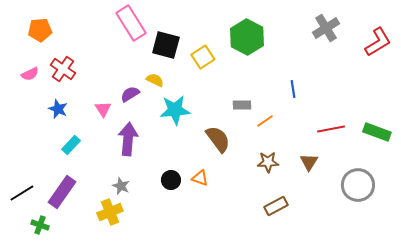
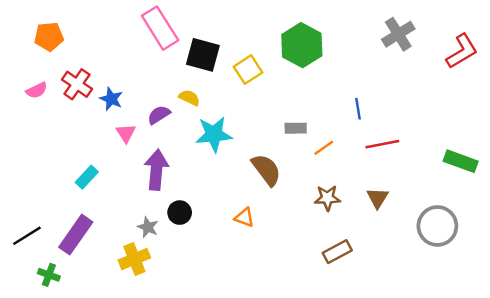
blue star: (58, 109) -> (111, 99), moved
red line: (331, 129) -> (382, 144), moved
black circle: (171, 180) -> (180, 213), moved

